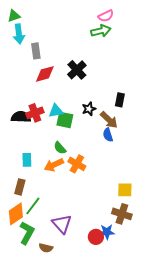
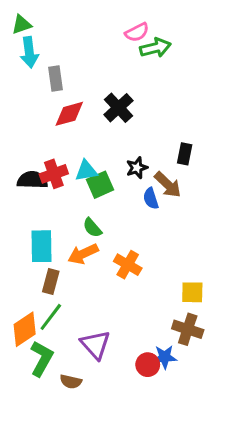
pink semicircle: (106, 16) -> (137, 32), moved
green square: (65, 120) -> (100, 185), turned -36
blue semicircle: (108, 135) -> (151, 198), moved
cyan rectangle: (27, 160) -> (42, 246), size x1.5
orange cross: (77, 164) -> (128, 265), moved
brown rectangle: (20, 187) -> (51, 282), moved

